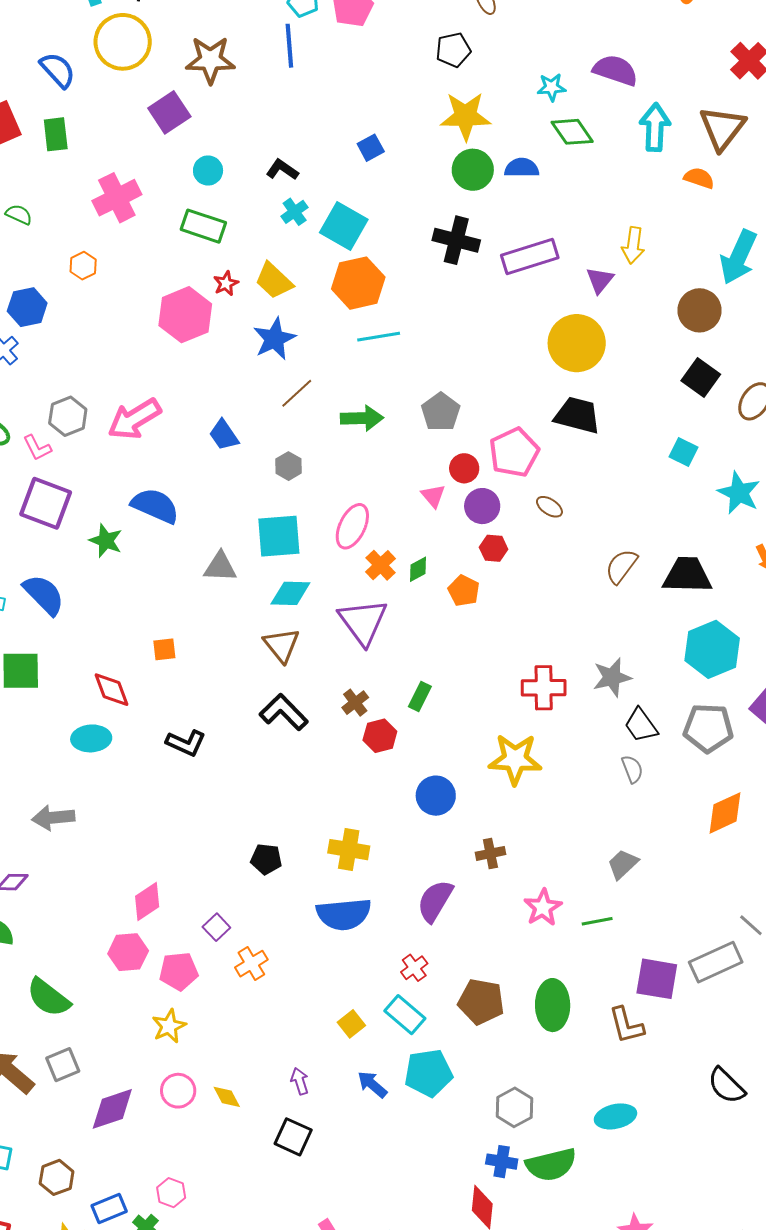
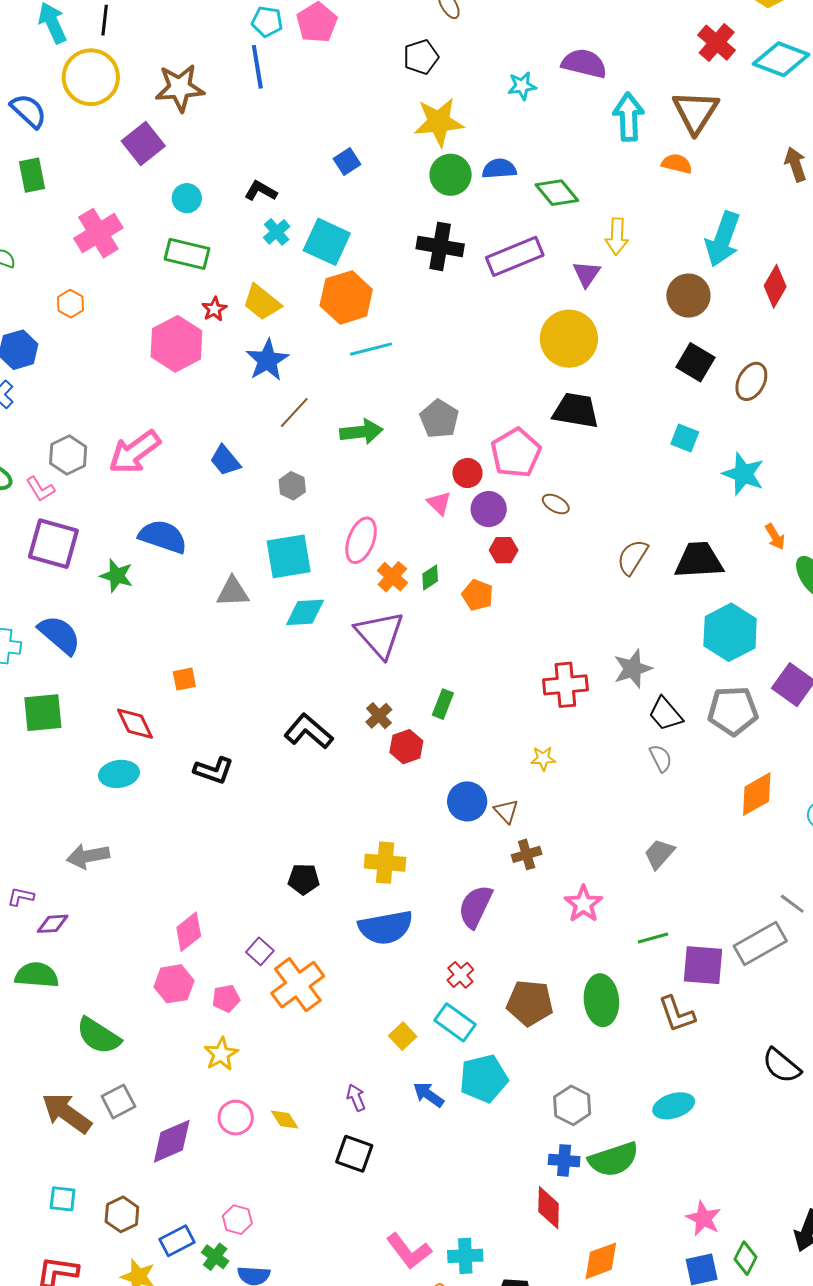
green diamond: (572, 132) -> (557, 193), moved
brown triangle: (281, 645) -> (506, 811), moved, size x0.7
yellow star: (515, 759) -> (543, 758), size x0.5
green line: (597, 921) -> (653, 938), moved
orange cross: (251, 964) -> (298, 985), size x1.6
pink pentagon: (179, 971) -> (226, 998), size x0.7

